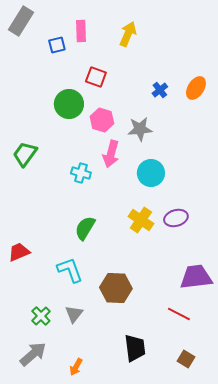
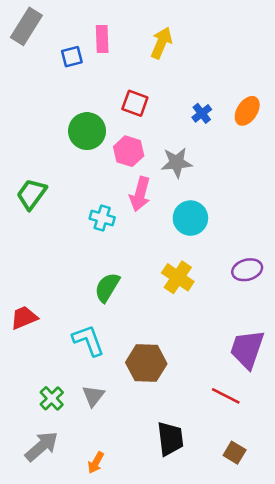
red square: (96, 77) -> (135, 103), moved
purple ellipse: (176, 218) -> (247, 270), moved
purple trapezoid: (196, 277) -> (247, 349), turned -64

